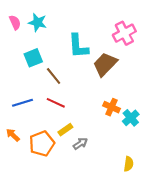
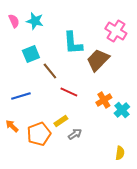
pink cross: (124, 33) -> (116, 31), turned -30
red line: (56, 103) -> (69, 92), moved
orange cross: (111, 107) -> (104, 100), turned 35

